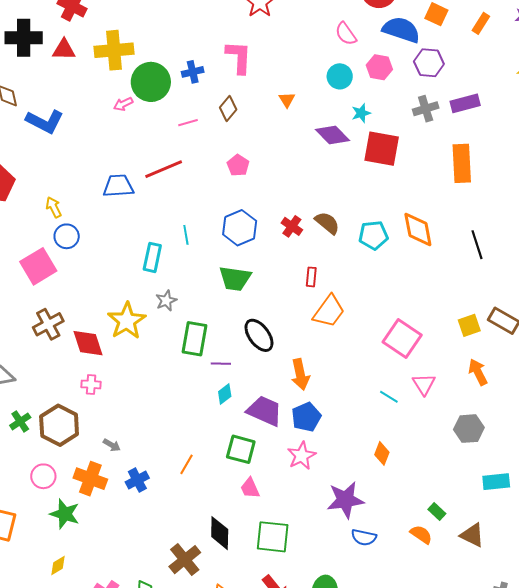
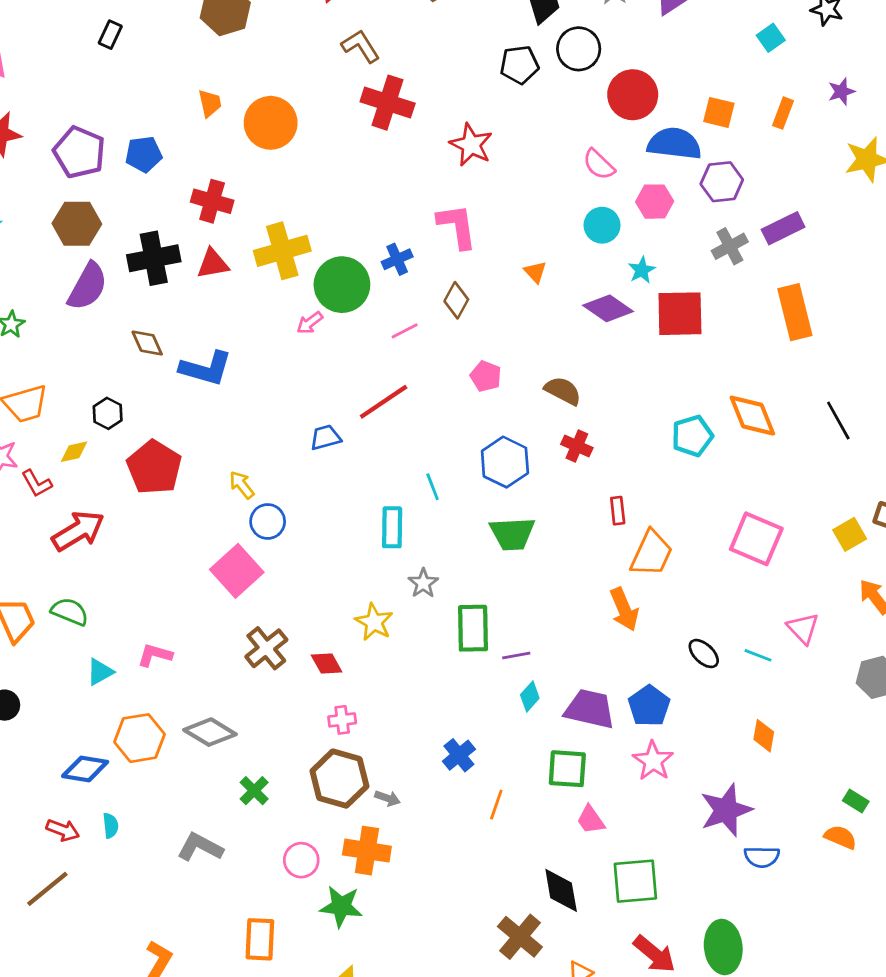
blue trapezoid: (118, 186) -> (325, 437), size x0.7
brown semicircle: (327, 223) -> (563, 391), moved
yellow star: (127, 321) -> (374, 622), size x0.7
black ellipse: (259, 335) -> (704, 654), moved, size x0.7
pink square: (402, 339) -> (756, 539), moved
red diamond: (88, 343) -> (327, 664), size x0.7
orange arrow: (300, 374) -> (624, 609), moved
brown hexagon: (59, 425) -> (339, 779), moved
blue cross: (137, 480) -> (459, 755), moved

